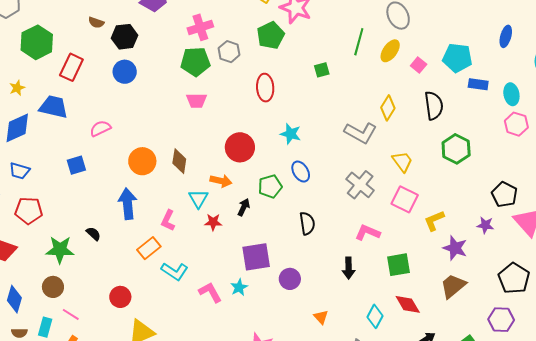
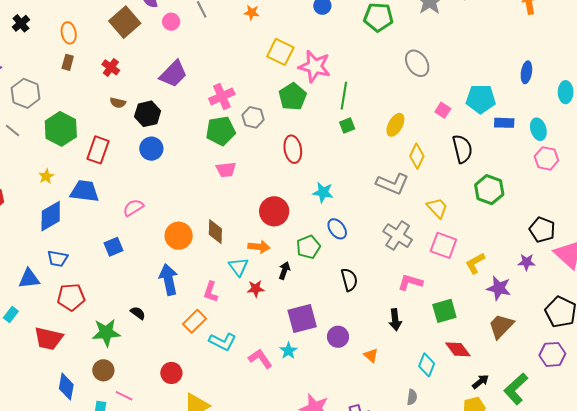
green line: (359, 42) -> (344, 96), moved
yellow ellipse: (390, 51) -> (395, 125), moved
orange triangle: (321, 317) -> (371, 355), moved

